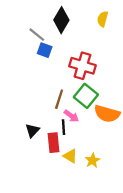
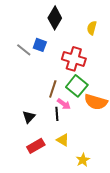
yellow semicircle: (103, 19) -> (92, 28), moved
gray line: (37, 35) -> (24, 50), moved
red rectangle: (53, 143) -> (36, 146), moved, turned 66
yellow star: (93, 160) -> (83, 160), moved

